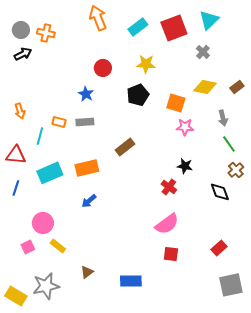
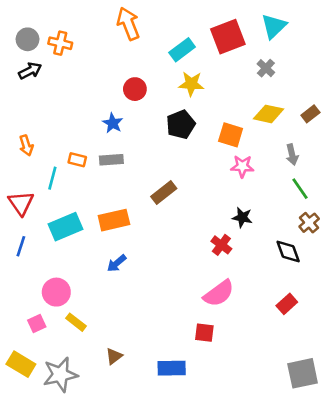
cyan rectangle: (138, 27) -> (182, 50), moved
red triangle: (16, 155) -> (21, 203), turned 50
red rectangle: (219, 248) -> (287, 304), moved
red square: (171, 254) -> (204, 333), moved
yellow rectangle: (16, 296) -> (21, 364), moved

